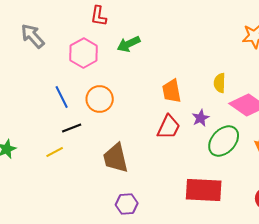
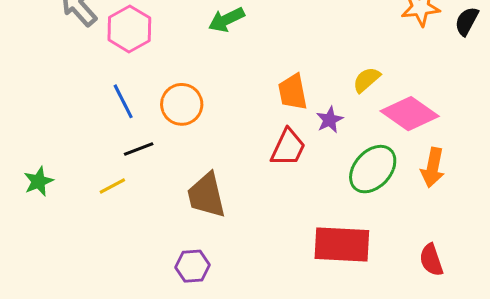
pink hexagon: (84, 53) -> (129, 29), moved
yellow semicircle: (220, 83) -> (367, 80), turned 48
purple star: (201, 118) -> (330, 120), moved
purple hexagon: (127, 204) -> (193, 266), moved

